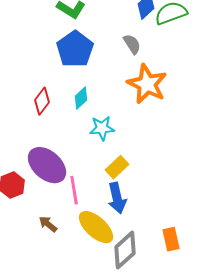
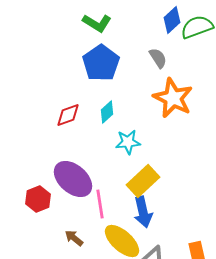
red diamond: (42, 101) -> (68, 115), turned 32
yellow rectangle: (117, 167) -> (143, 181), size x1.4

